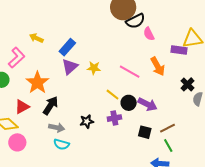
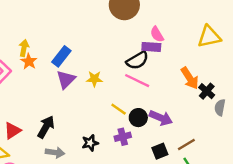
black semicircle: (135, 21) -> (137, 60), moved
yellow arrow: (36, 38) -> (24, 48), turned 80
purple rectangle: (179, 50) -> (151, 47), moved
orange arrow: (158, 66) -> (190, 78), moved
orange star: (37, 83) -> (29, 61), moved, size x0.6
black square: (145, 132) -> (160, 151), turned -32

